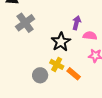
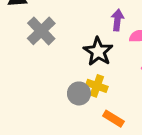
orange rectangle: (74, 74) -> (113, 119), moved
gray circle: (40, 75) -> (79, 93), moved

